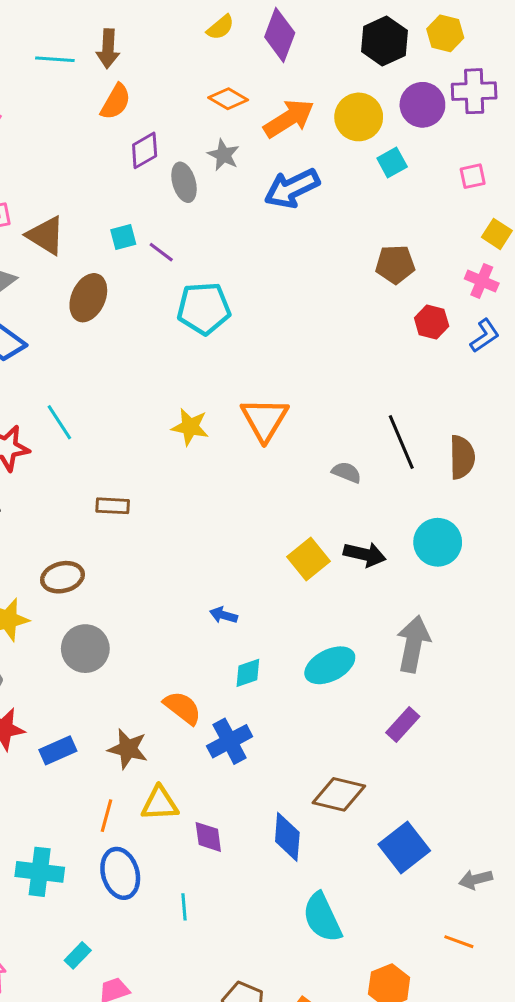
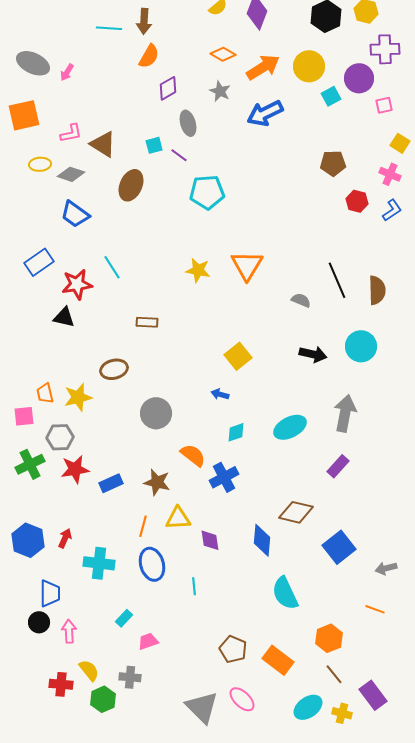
purple circle: (422, 105) -> (359, 78), moved
gray ellipse: (184, 182) -> (188, 123), moved
yellow square: (309, 559) -> (238, 356), moved
gray circle: (85, 649) -> (156, 413), moved

